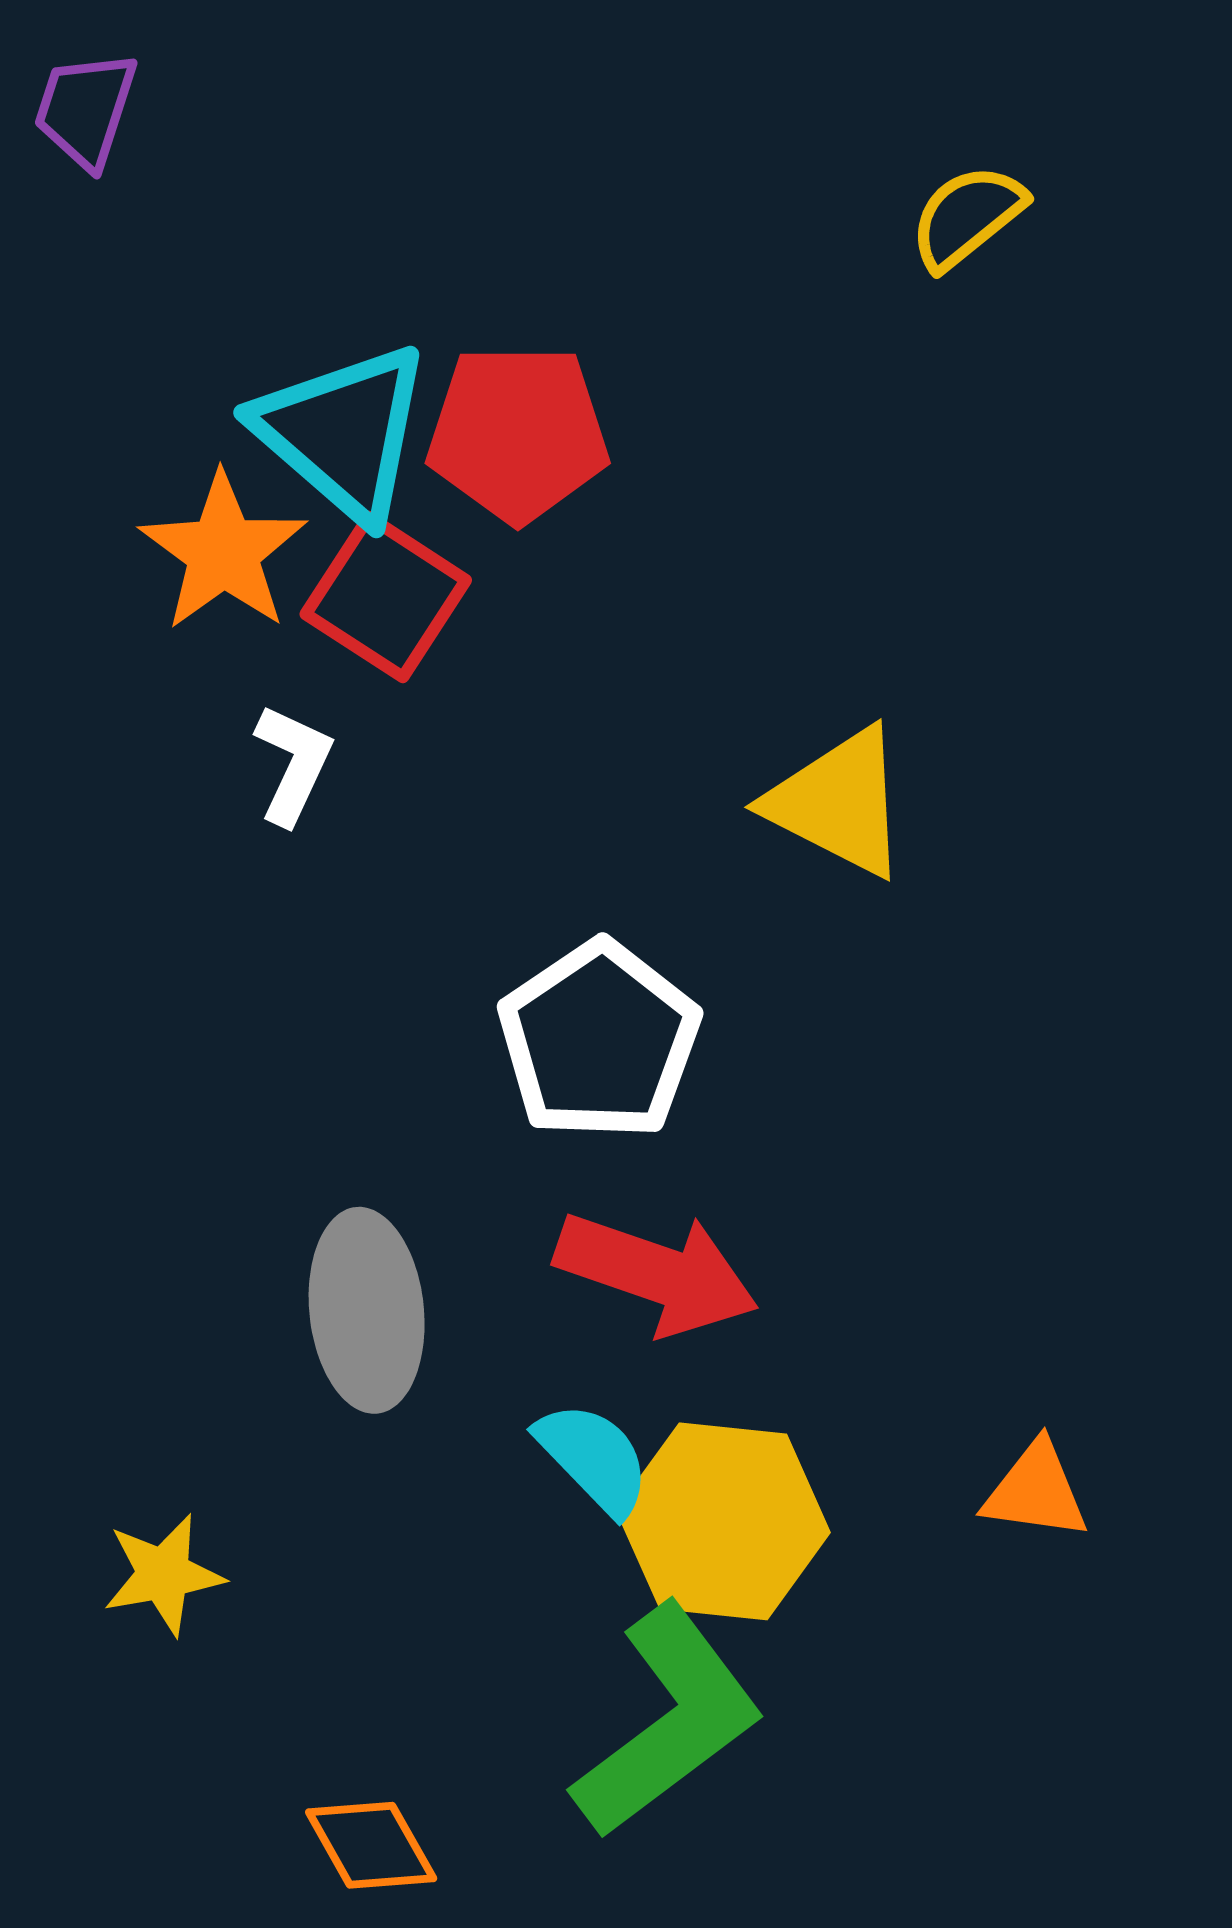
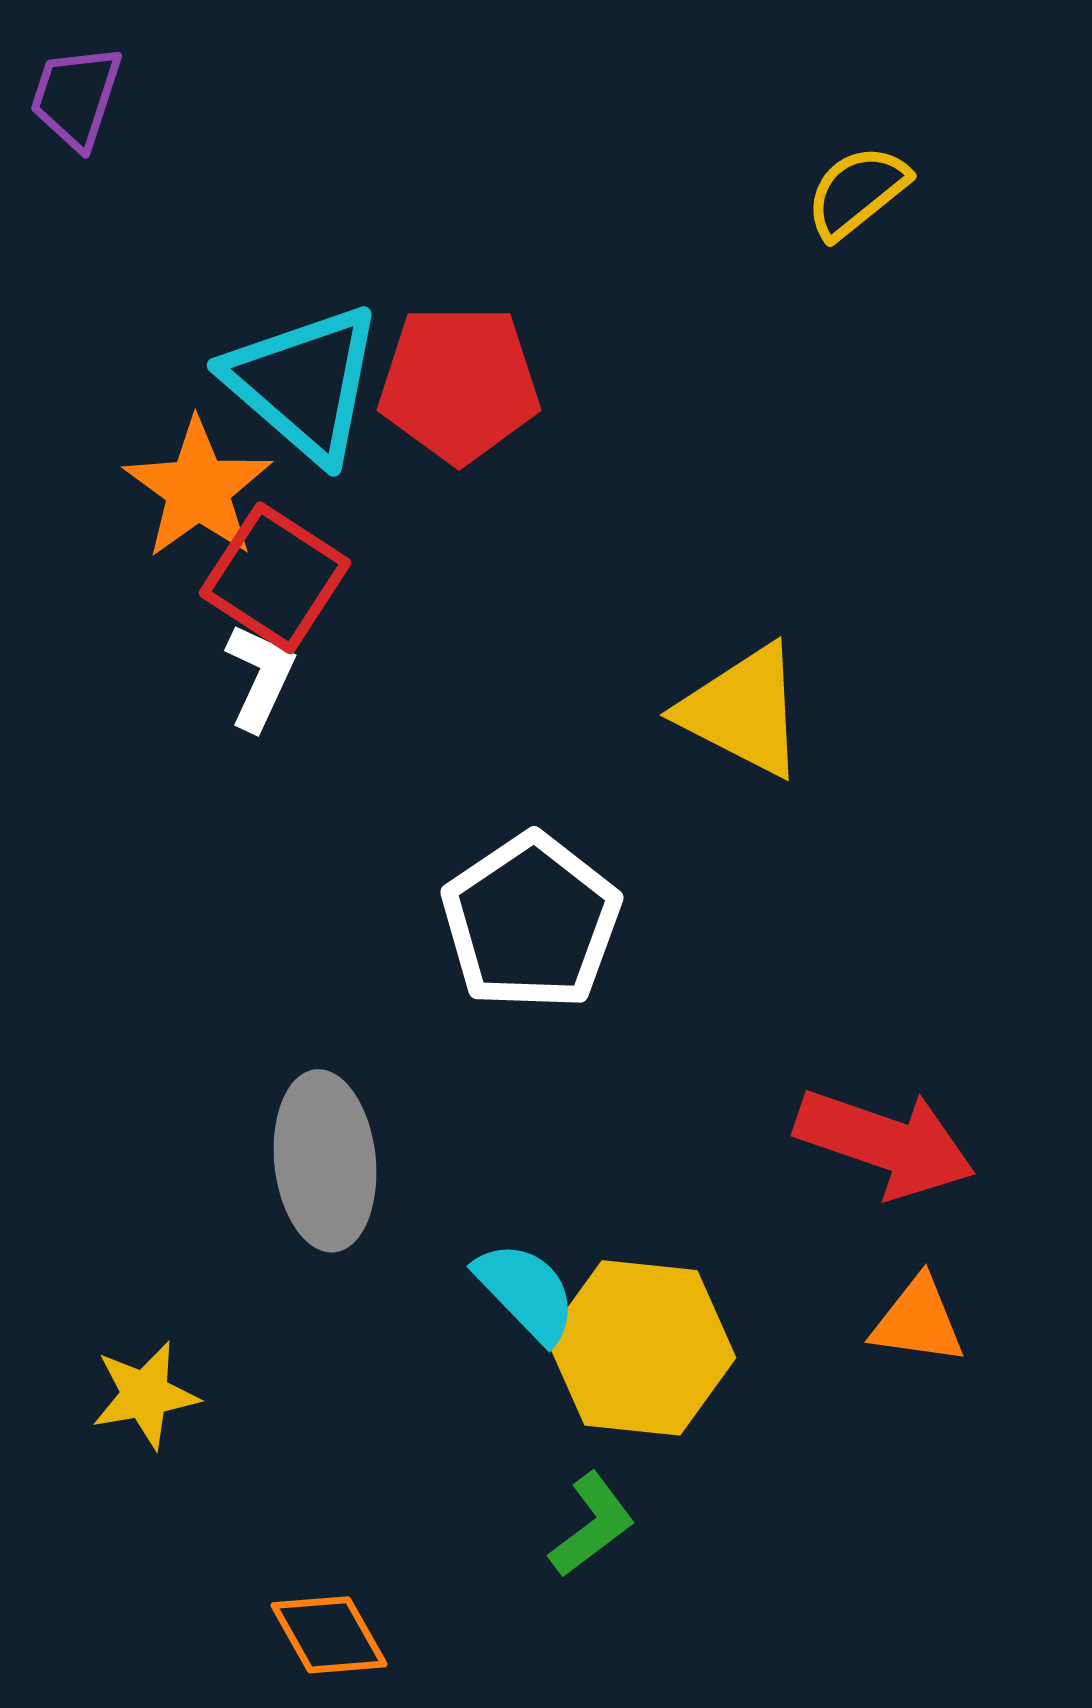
red square: (386, 597) -> (275, 578), moved
red arrow: (657, 1273) -> (885, 1143), moved
green L-shape: (668, 1721) -> (592, 1525), size x0.5

